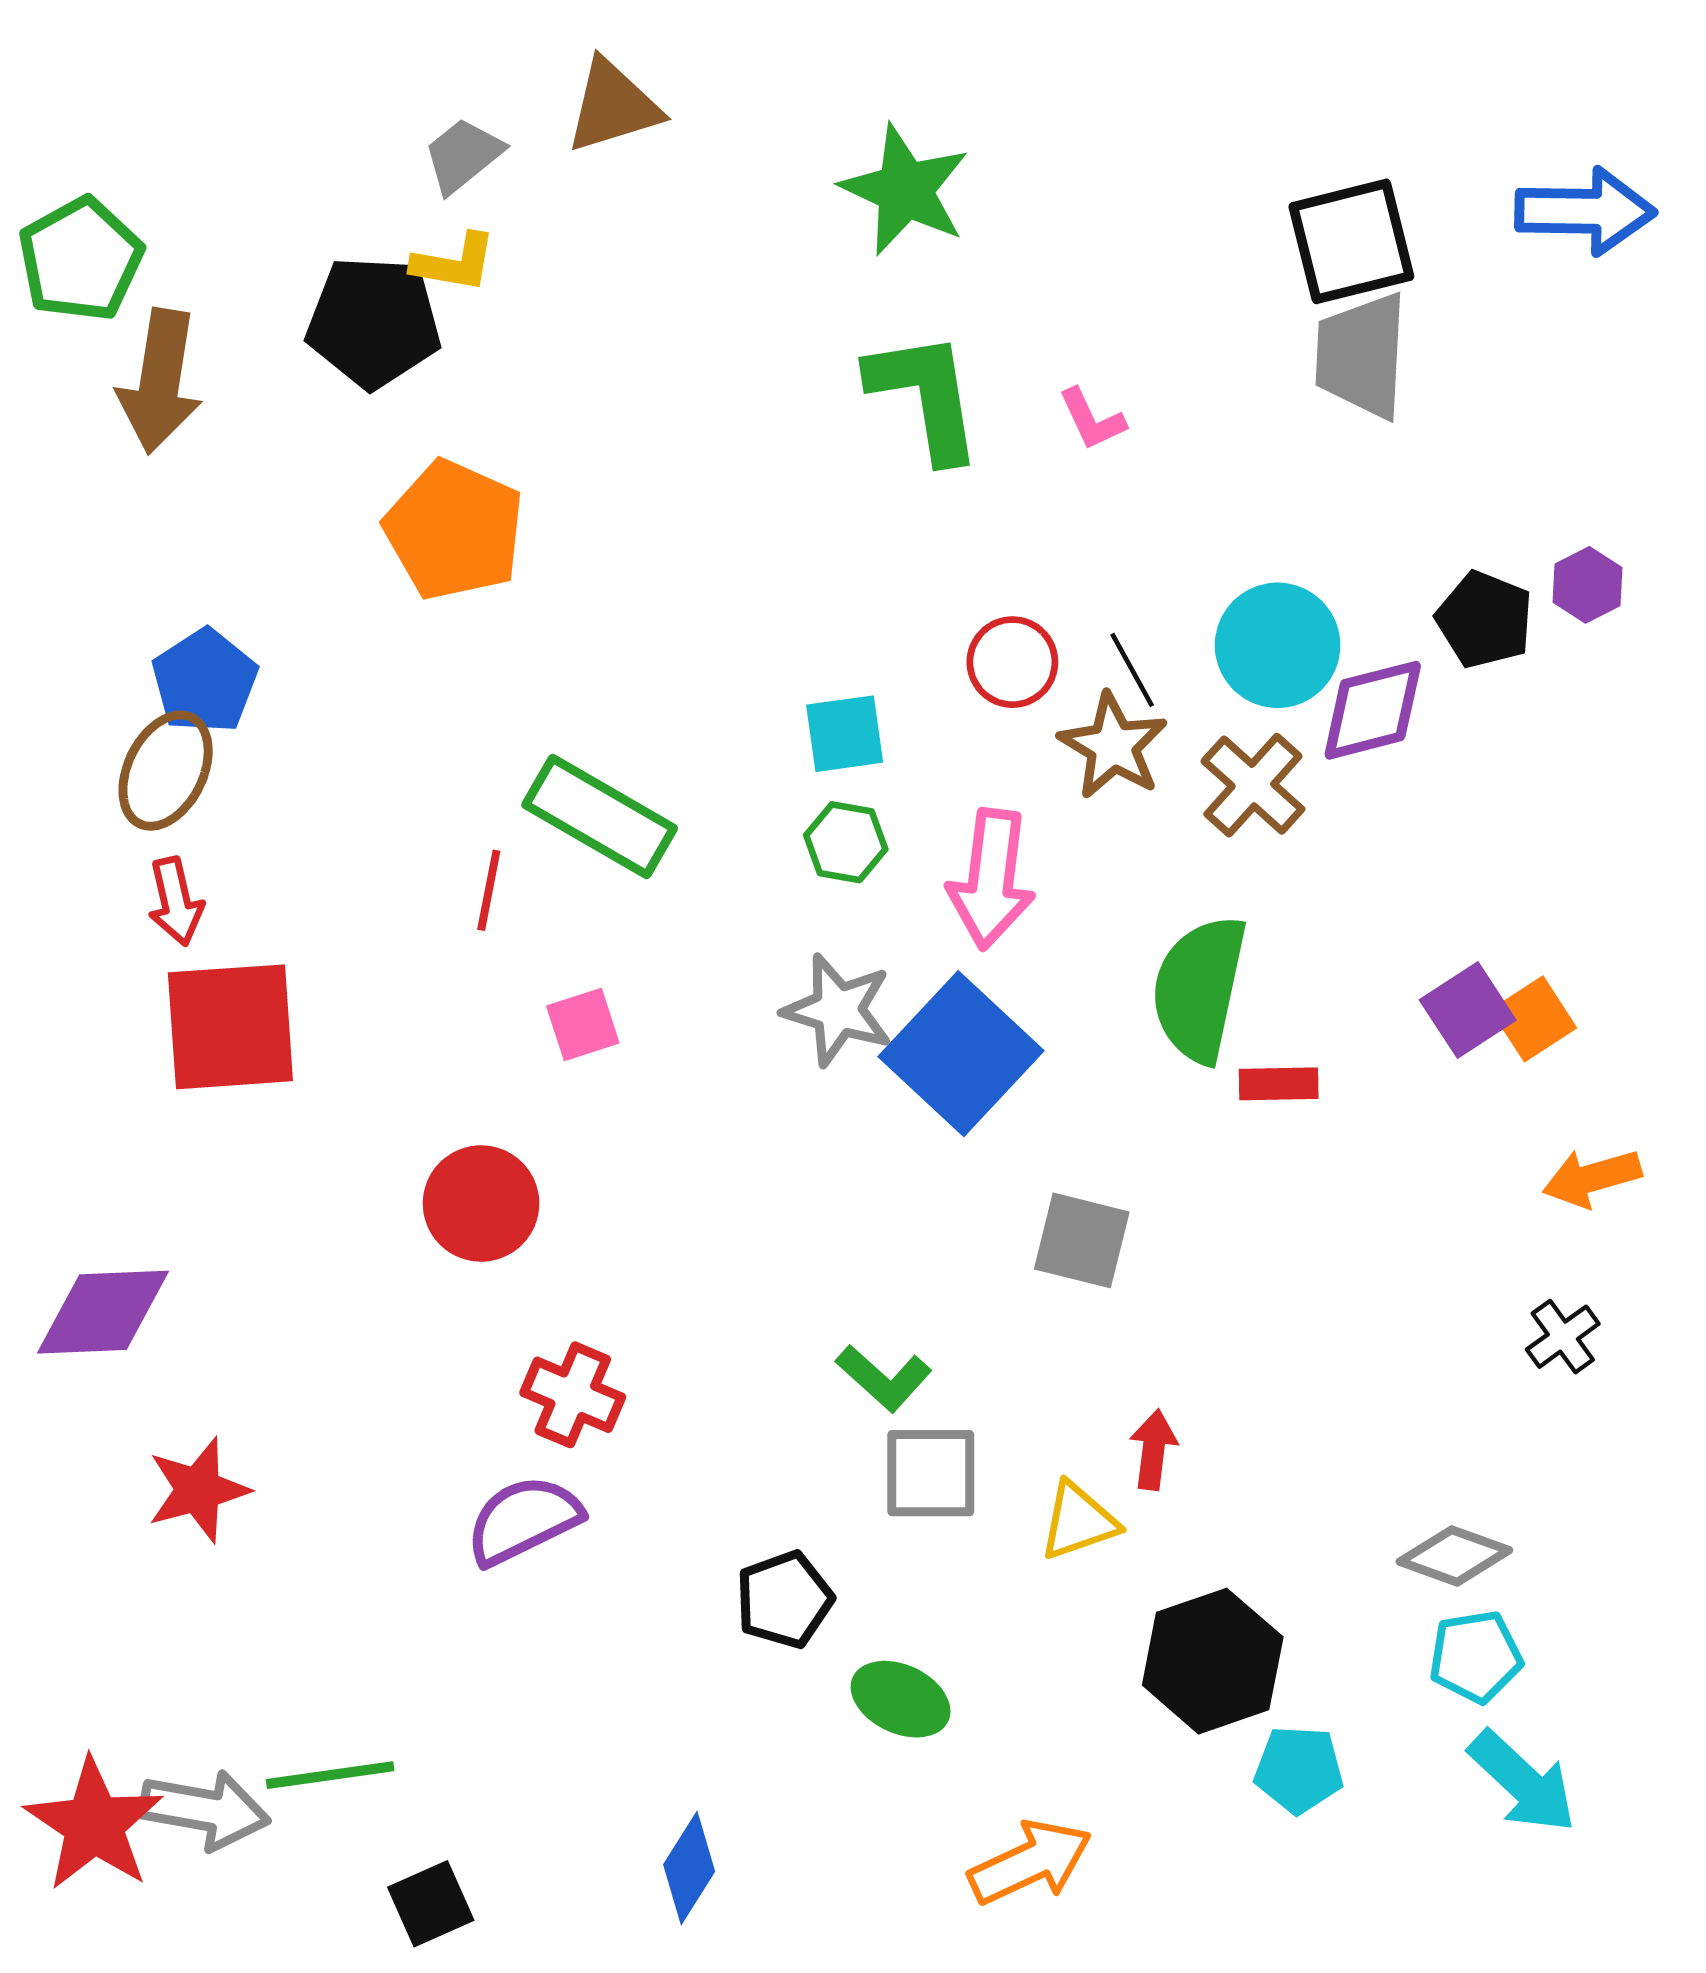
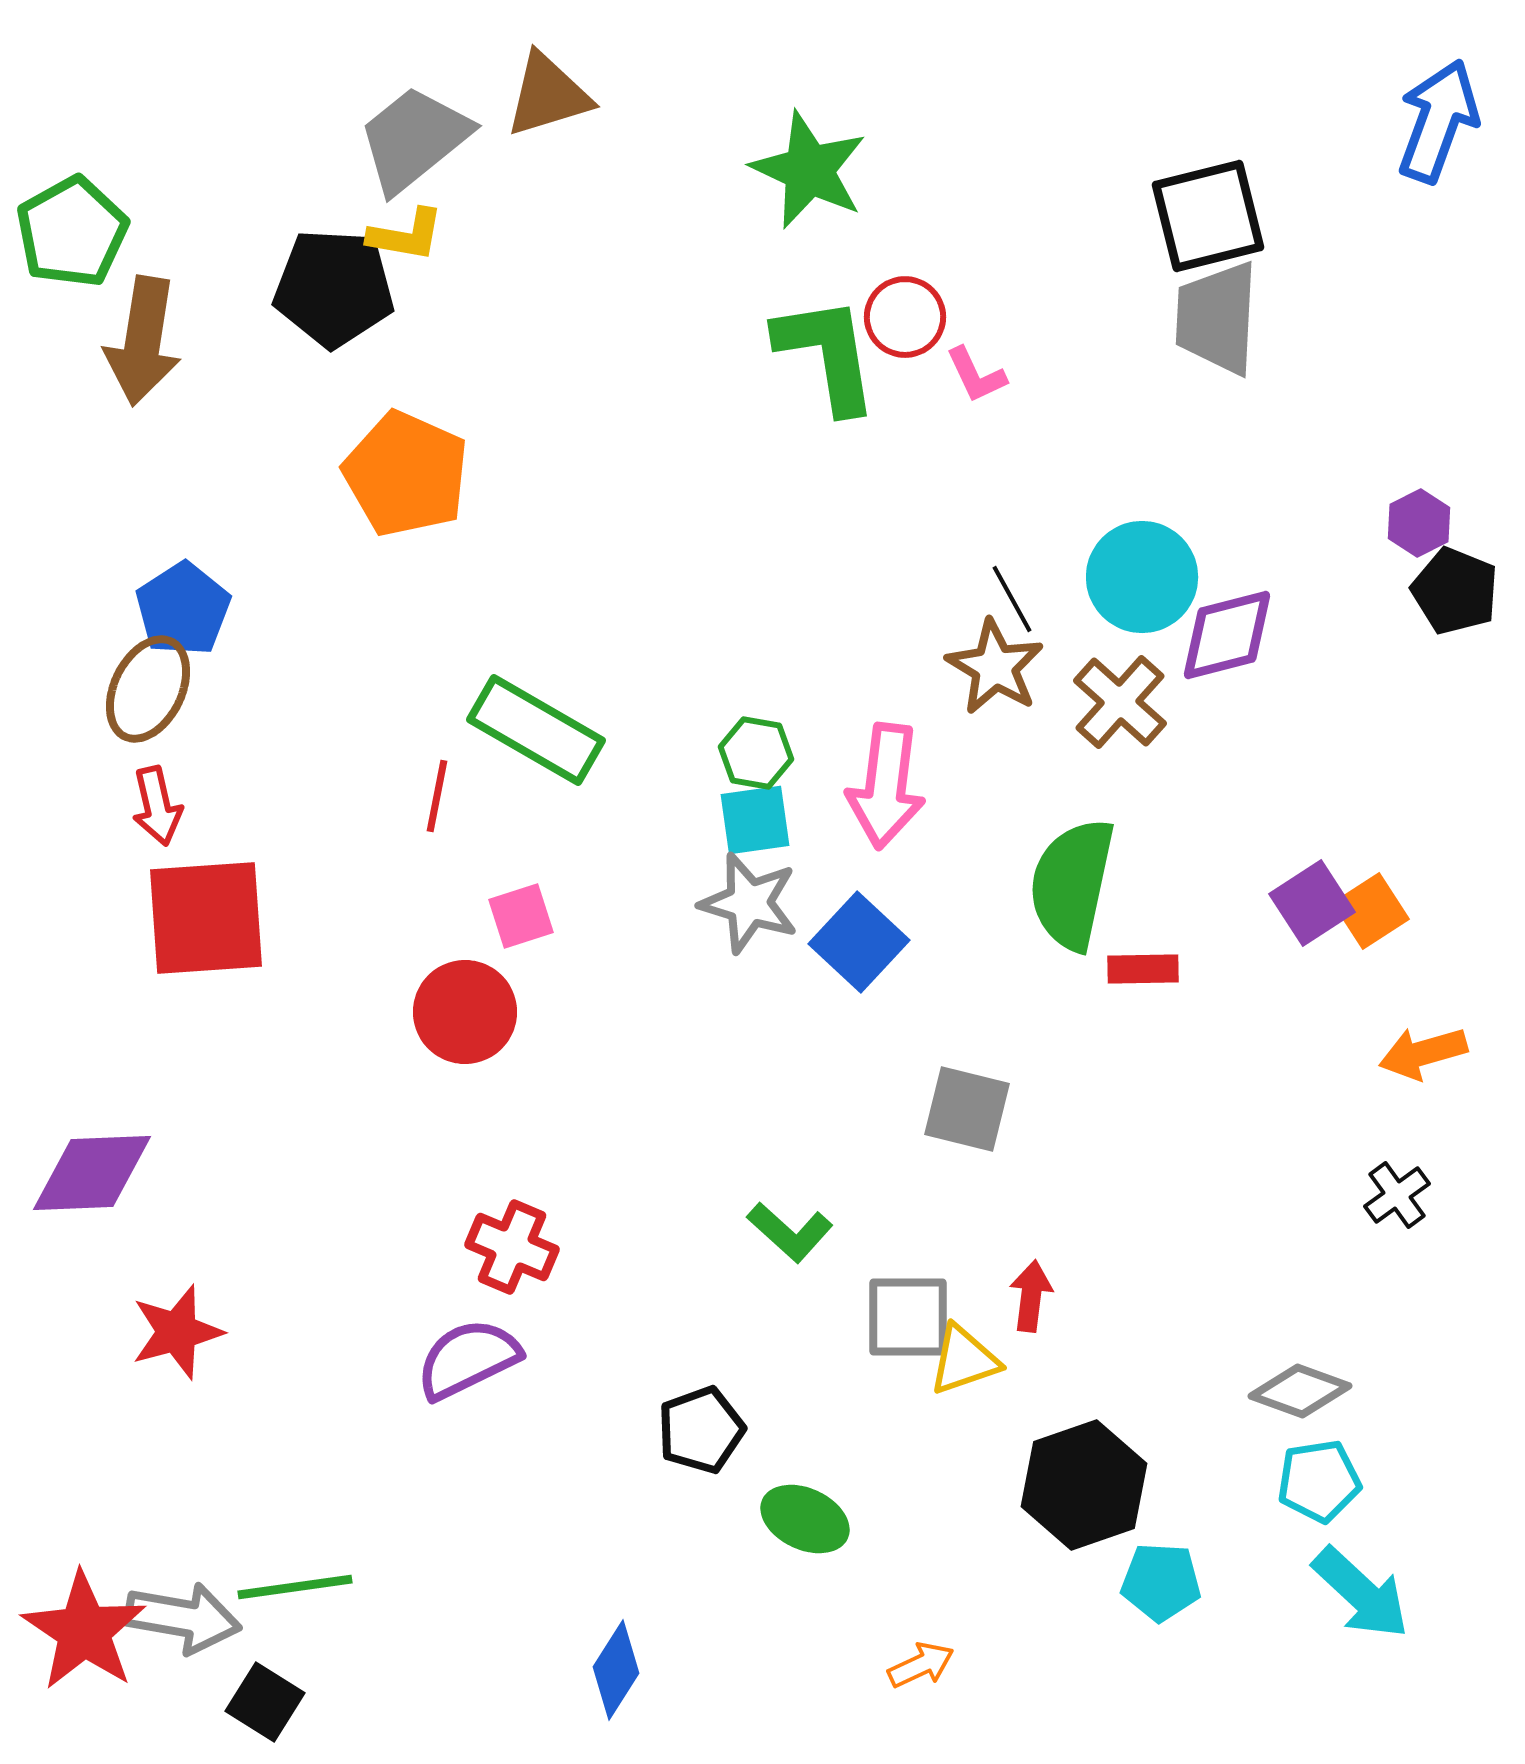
gray trapezoid: (463, 155) -> (414, 139), size x1.6
blue arrow: (1585, 211) -> (1438, 121), moved, turned -71
black pentagon: (1485, 620) -> (1455, 591), moved
red circle: (1012, 662) -> (905, 317), moved
cyan square: (845, 734) -> (755, 820), moved
blue square: (961, 1054) -> (859, 942), size x0.7
red circle: (481, 1204) -> (465, 1012), moved
gray square: (931, 1473) -> (908, 1317), moved
orange arrow: (1030, 1862) -> (921, 1665), size x0.6
black square: (431, 1904) -> (265, 1702), moved, turned -34

